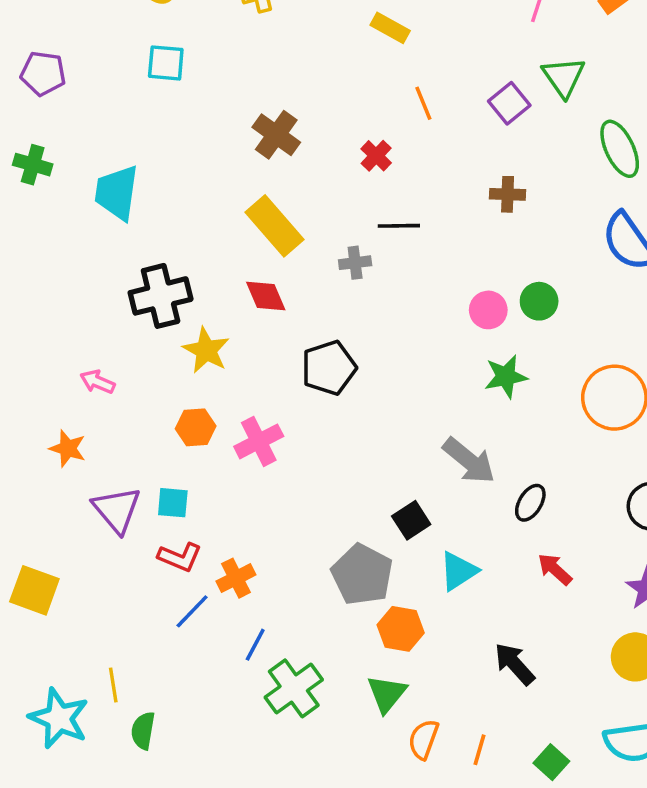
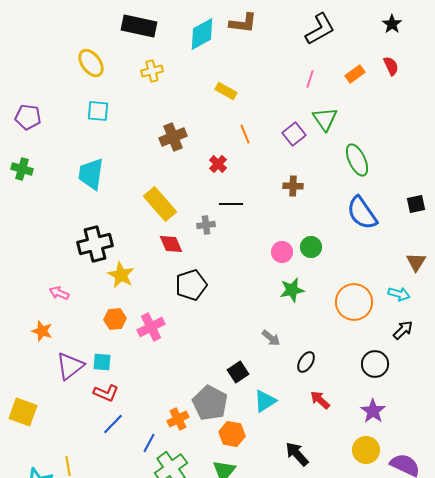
brown cross: (276, 135) -> (173, 137), moved, turned 32
cyan trapezoid: (117, 193) -> (91, 174), moved
red diamond: (266, 296) -> (171, 244), moved
gray arrow: (469, 461) -> (271, 338), size x0.6
purple triangle: (117, 510) -> (70, 366), turned 32
orange cross: (236, 578) -> (178, 419), moved

